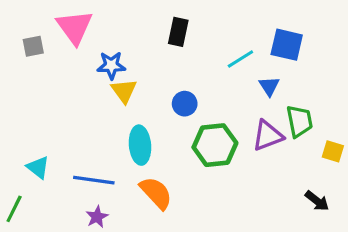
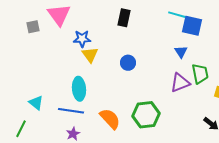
cyan line: (240, 59) -> (177, 15), moved, turned 48
cyan ellipse: (140, 145) -> (79, 89), moved
green hexagon: (215, 145) -> (146, 115), moved

